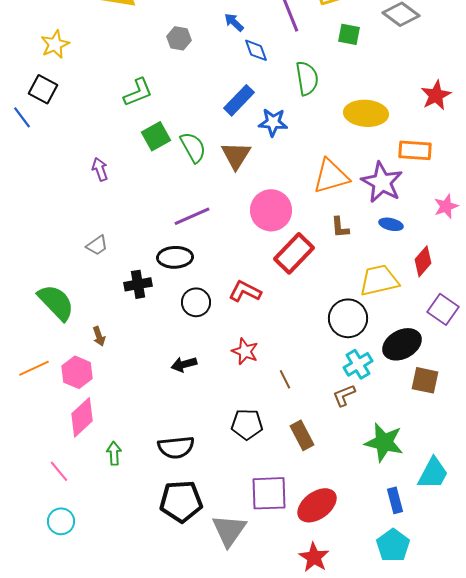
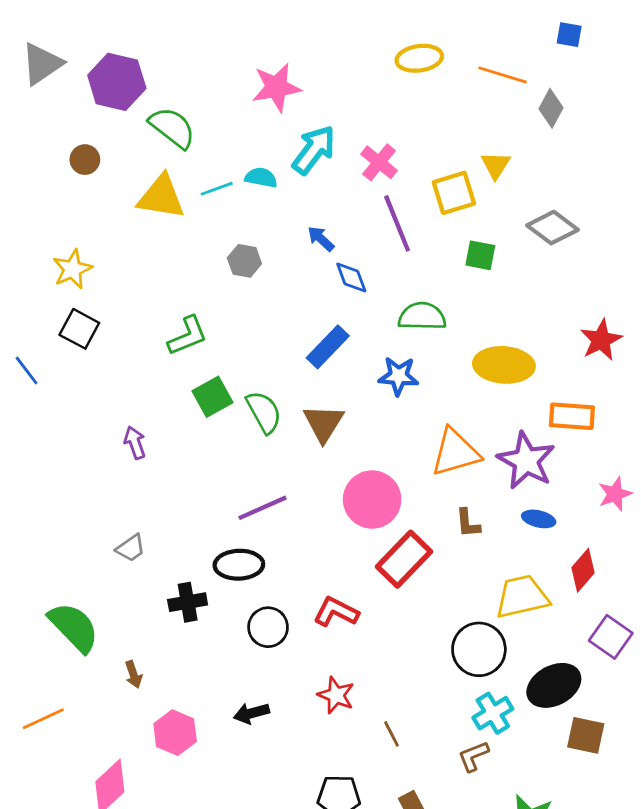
green semicircle: (307, 78) -> (422, 316), turned -80
black square: (43, 89) -> (79, 329), moved
blue star: (273, 122) -> (398, 376), moved
pink hexagon: (77, 372) -> (175, 733), moved

